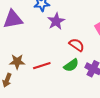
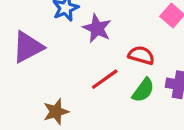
red line: (42, 66) -> (105, 79), moved

